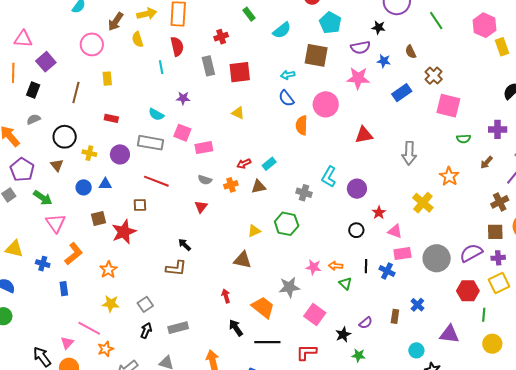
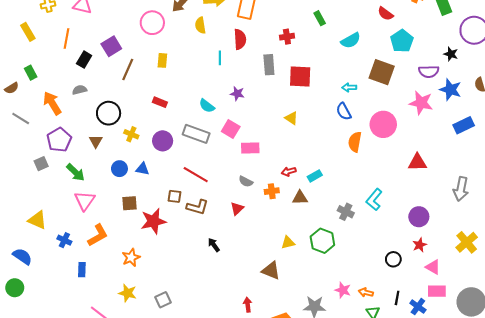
blue star: (384, 61) -> (450, 90), size x1.5
purple square: (46, 62) -> (111, 46), moved
purple circle: (357, 189) -> (419, 217), moved
brown L-shape: (176, 268) -> (197, 207), moved

